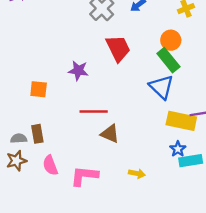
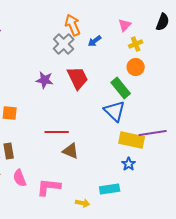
orange circle: (171, 40) -> (136, 67), moved
purple star: (78, 71) -> (45, 80), moved
cyan rectangle: (191, 161) -> (110, 189), moved
yellow arrow: (137, 174) -> (83, 203), moved

